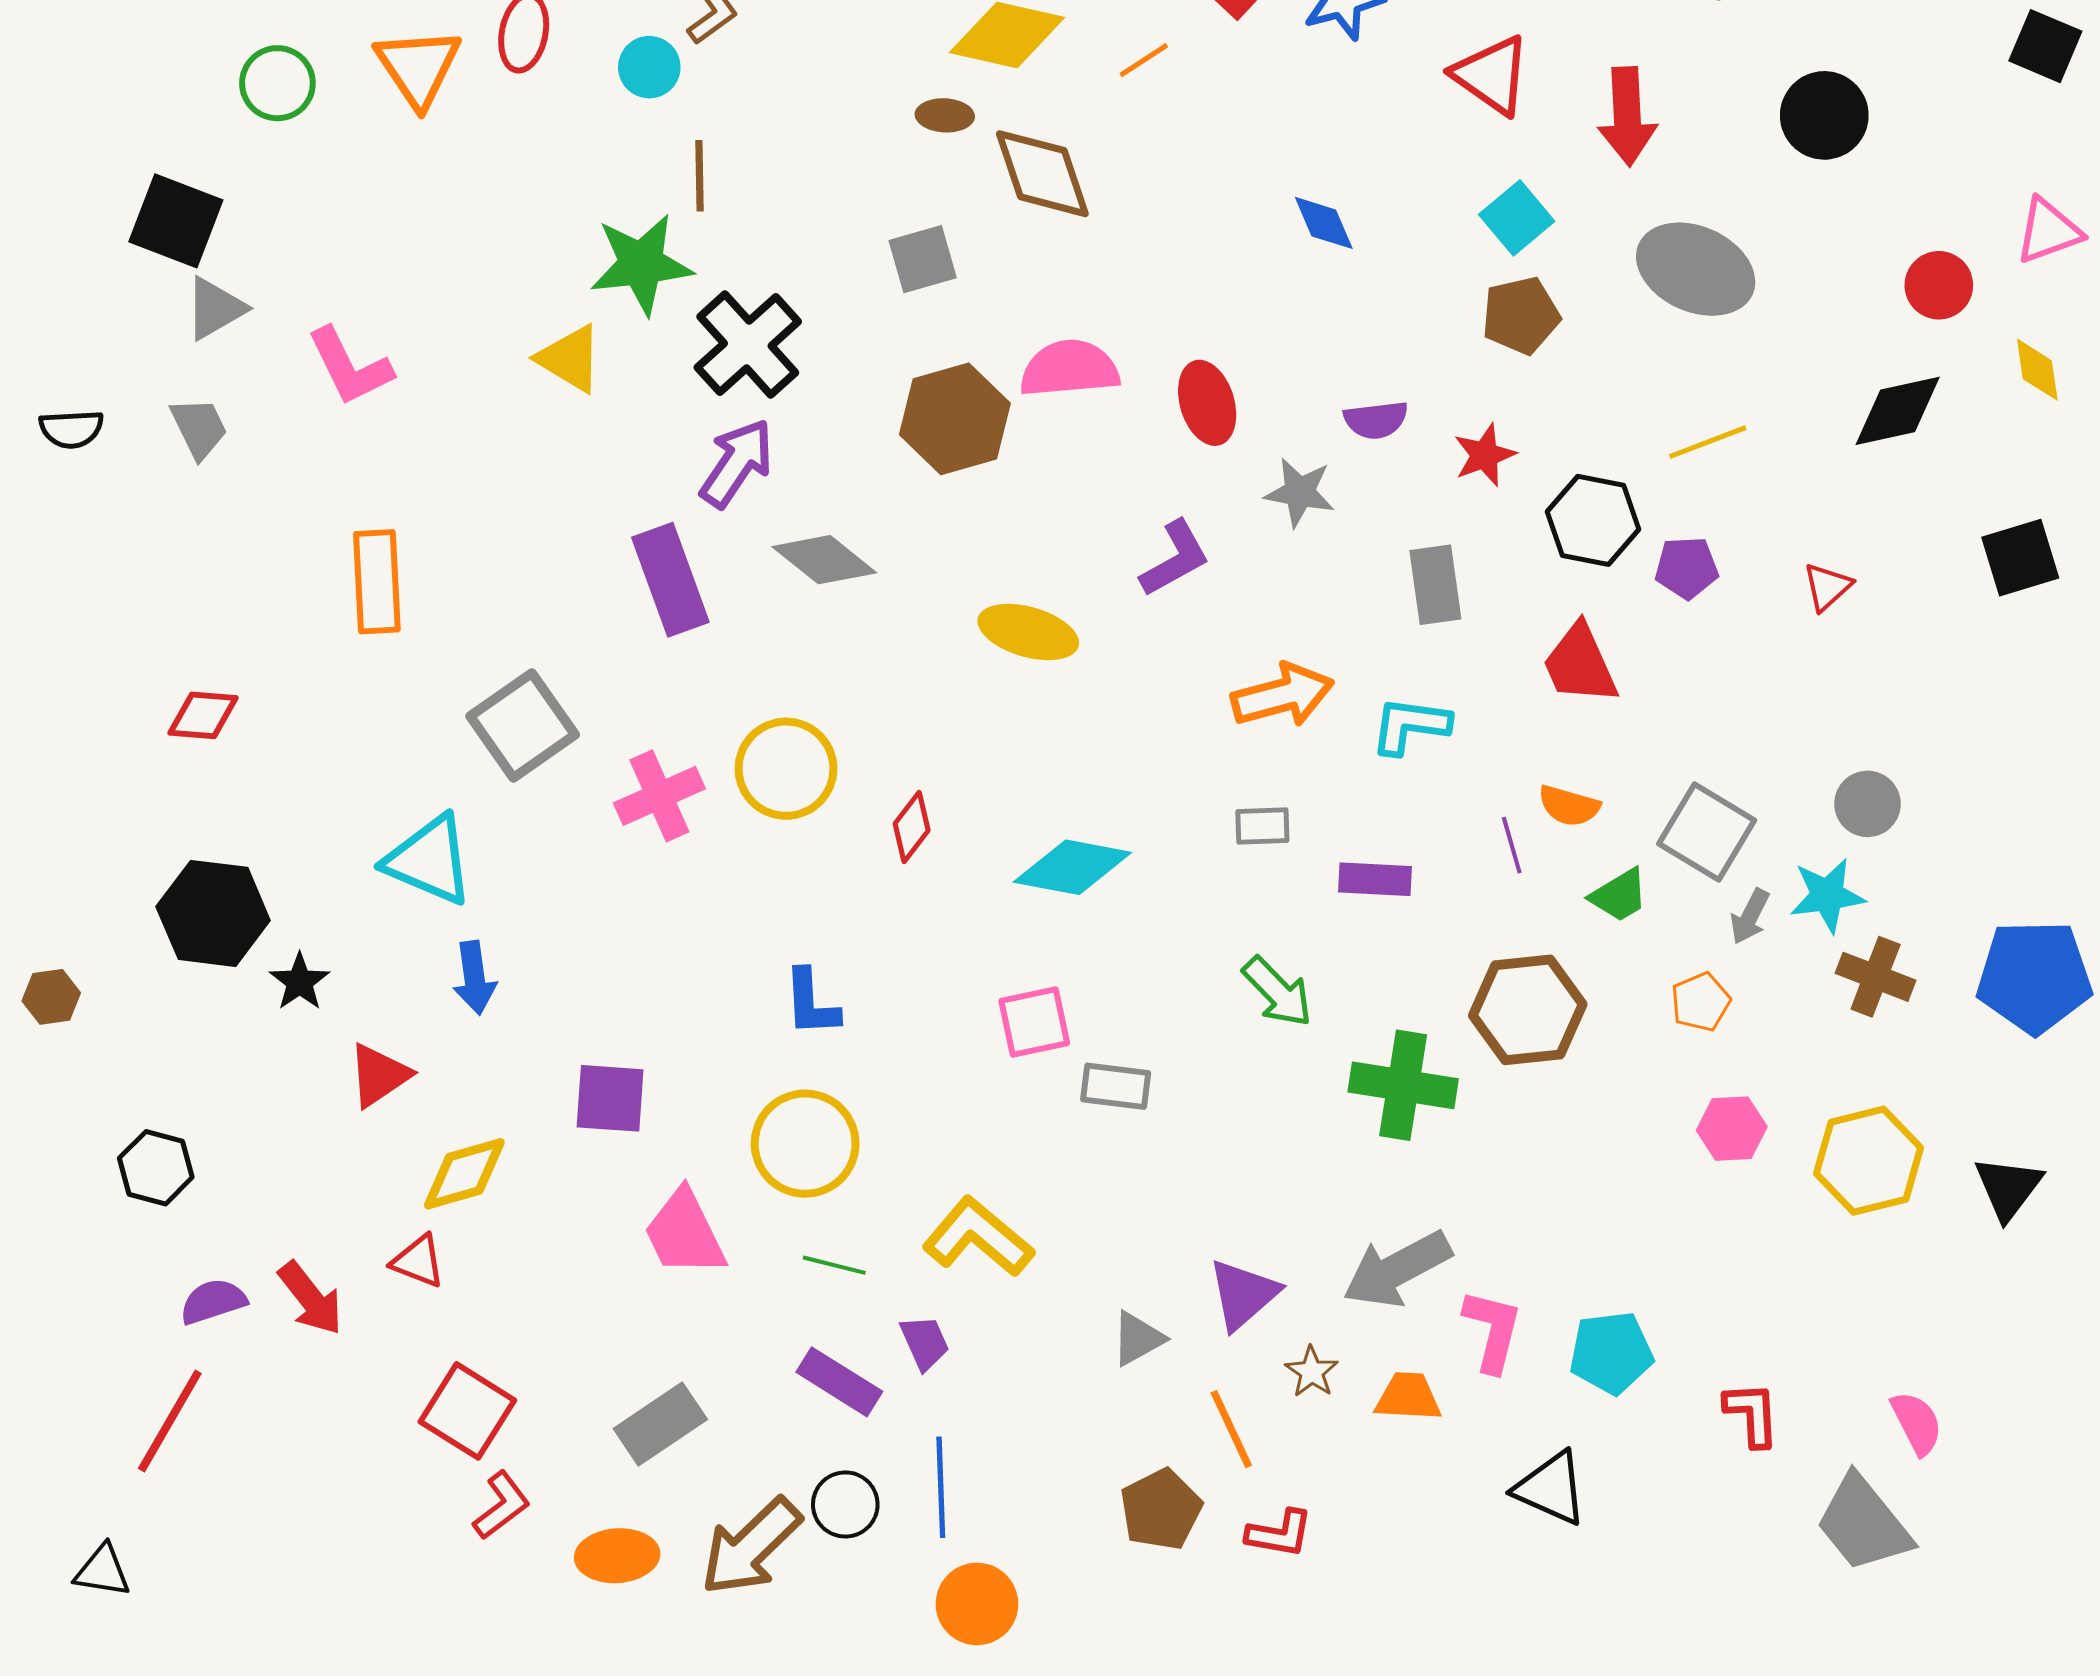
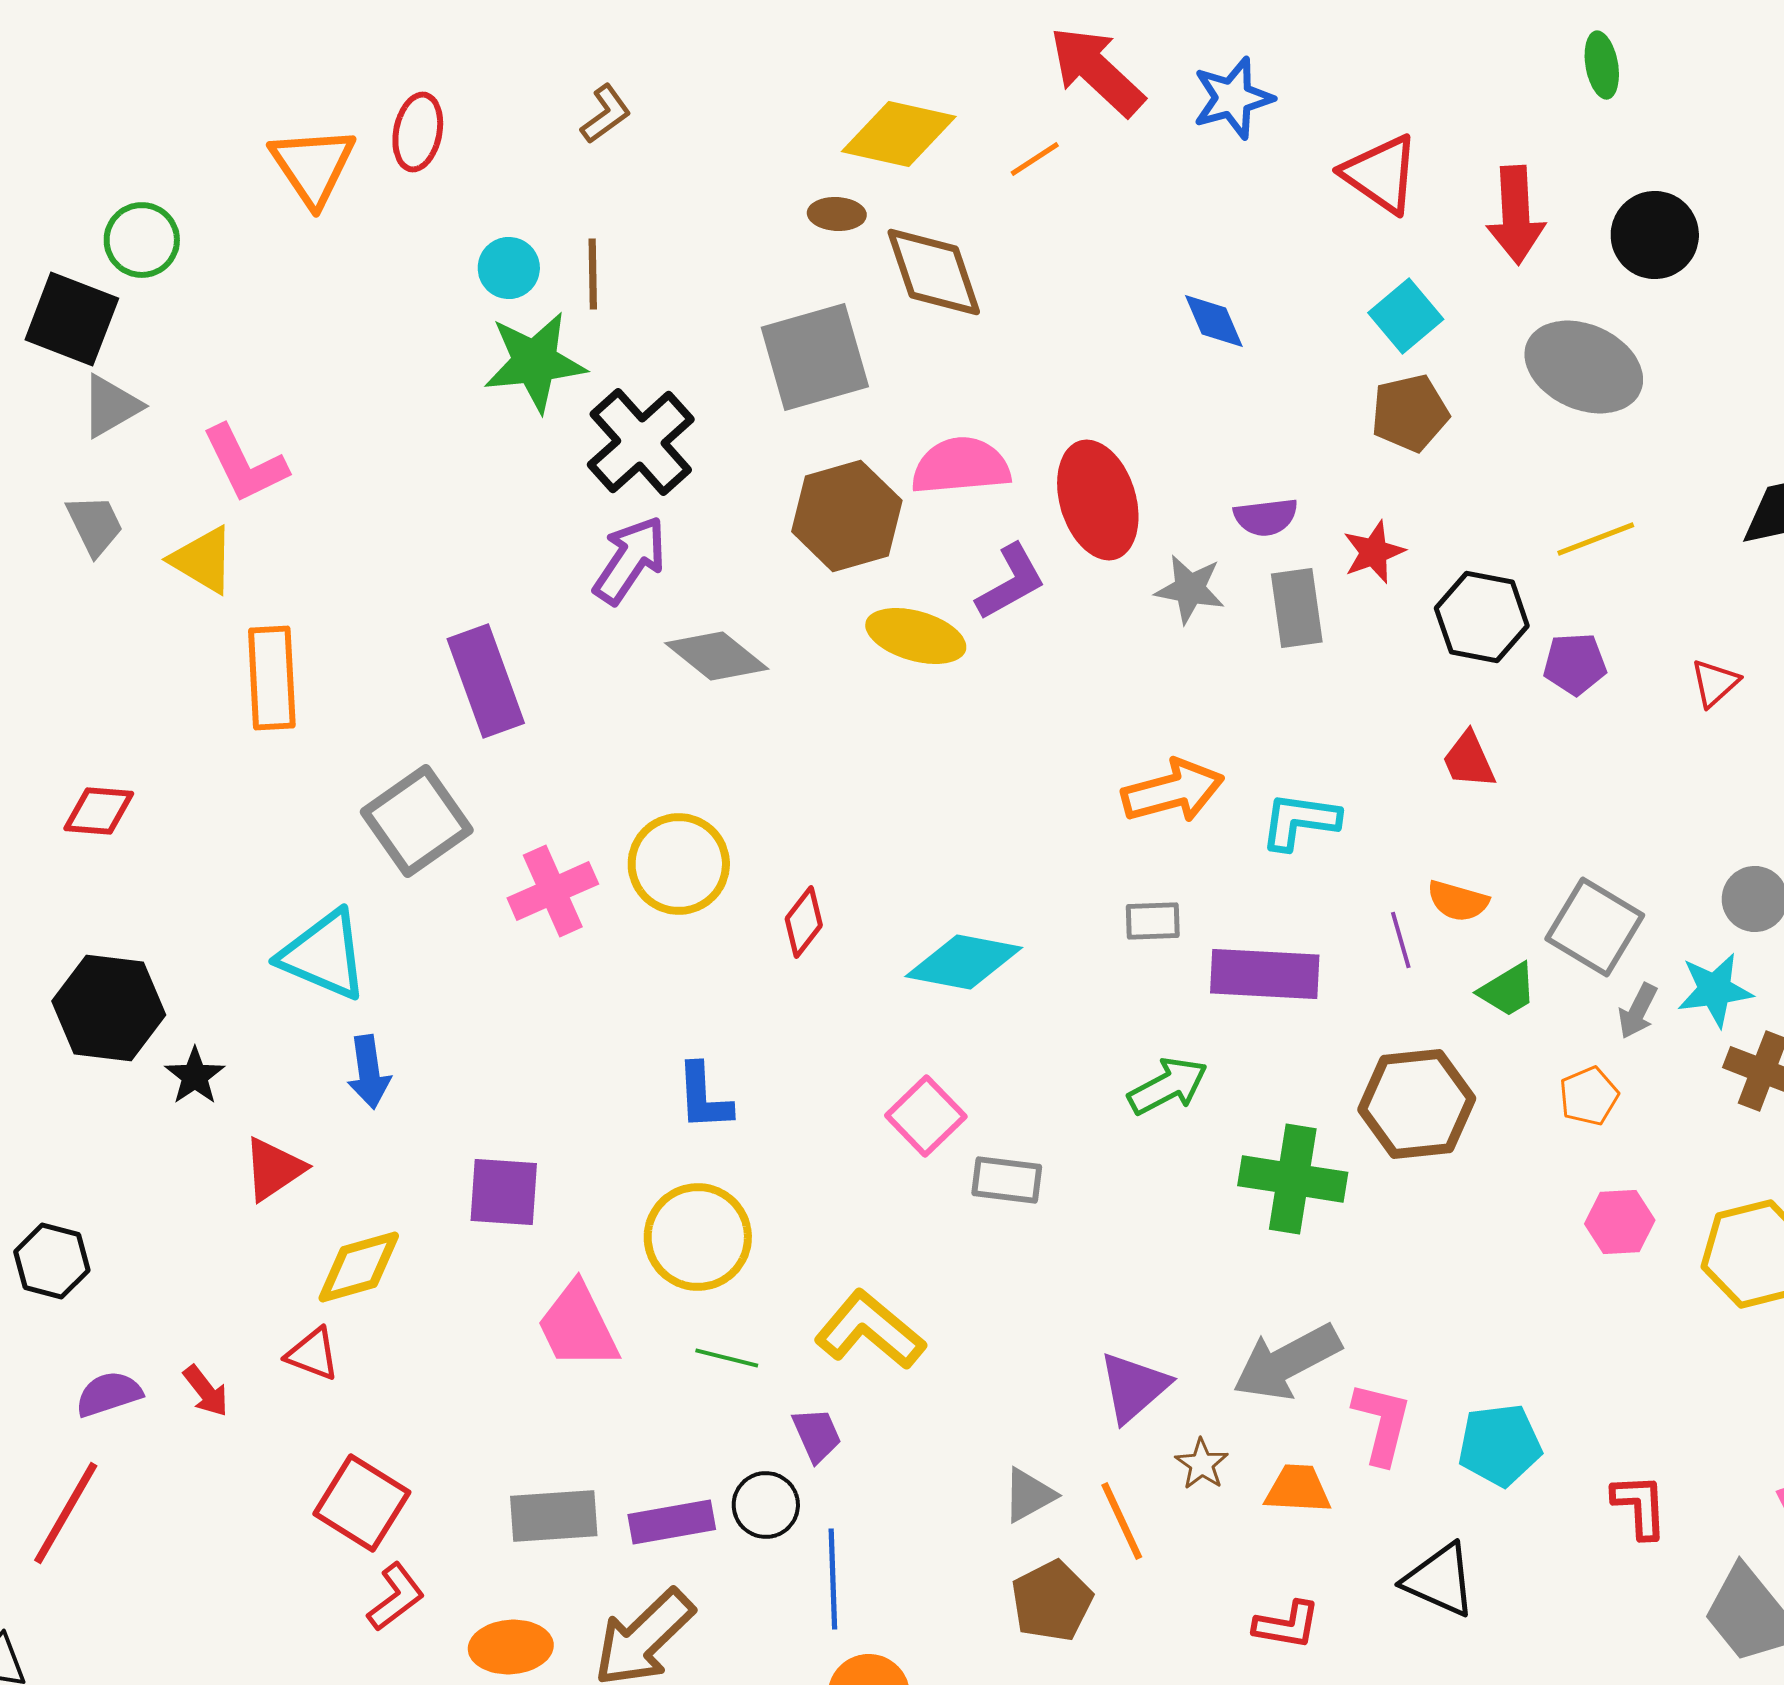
cyan circle: (649, 67) -> (509, 268), moved
green circle: (277, 83) -> (142, 240), moved
black circle: (1824, 115) -> (1655, 235), moved
gray square: (923, 259) -> (815, 357), size x1.6
yellow triangle: (570, 359) -> (203, 560), moved
red ellipse: (1207, 403) -> (1098, 500), size x1.4
purple L-shape: (1175, 559) -> (1011, 582), moved
purple rectangle: (670, 580) -> (486, 681), moved
gray rectangle: (1435, 585) -> (1297, 608), moved
yellow ellipse: (1028, 632) -> (916, 636), moved
red trapezoid: (1580, 664) -> (1469, 760), size x0.7
purple rectangle: (1375, 879) -> (1265, 974), size x1.5
green arrow: (1277, 992) -> (1168, 1086), turned -74
pink square: (1034, 1022) -> (926, 1116), turned -32
red arrow: (311, 1298) -> (206, 1391), size x0.7
gray triangle: (1138, 1339) -> (1029, 1495), moved
purple rectangle: (839, 1382) -> (672, 1522), moved, turned -42
gray rectangle: (660, 1424) -> (554, 1516), turned 30
black circle: (845, 1504) -> (766, 1505), moved
red L-shape: (1279, 1534) -> (1287, 1625), moved

